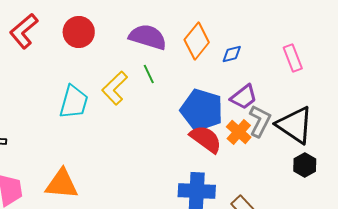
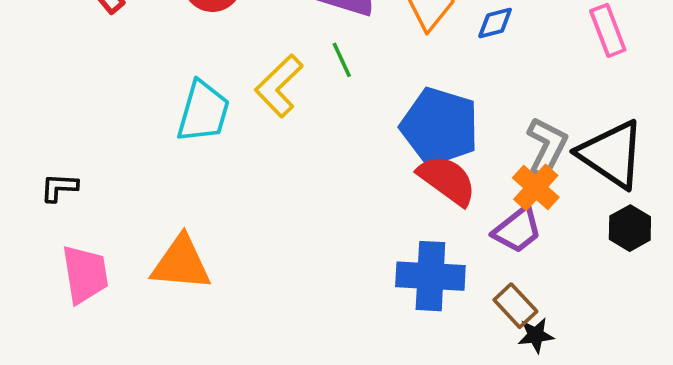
purple trapezoid: (244, 97) -> (517, 230), moved
orange cross: (239, 132) -> (536, 187), moved

